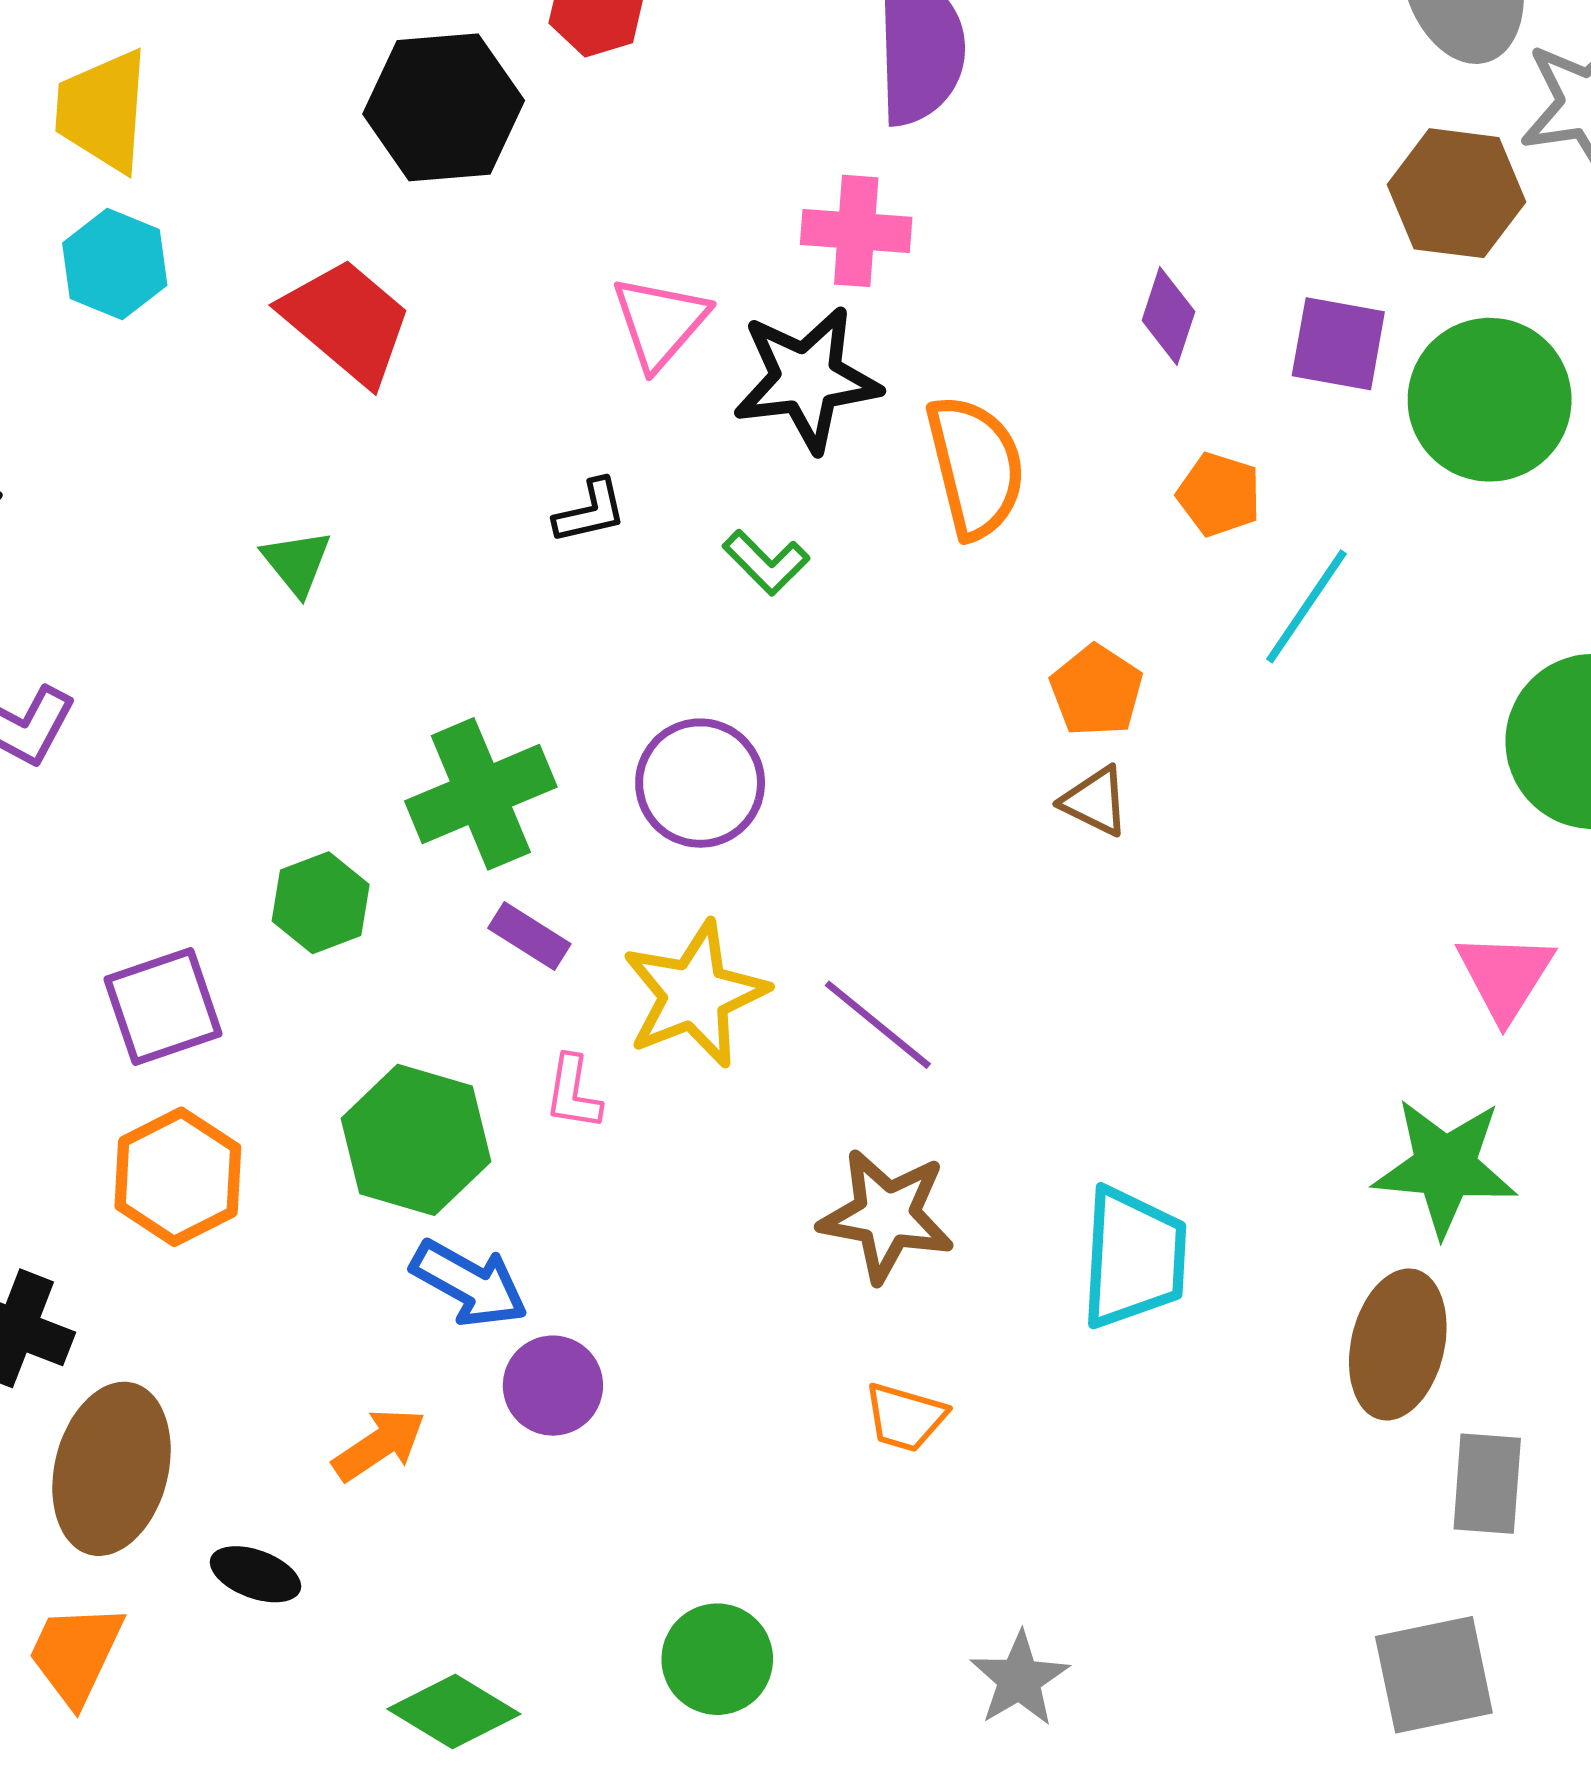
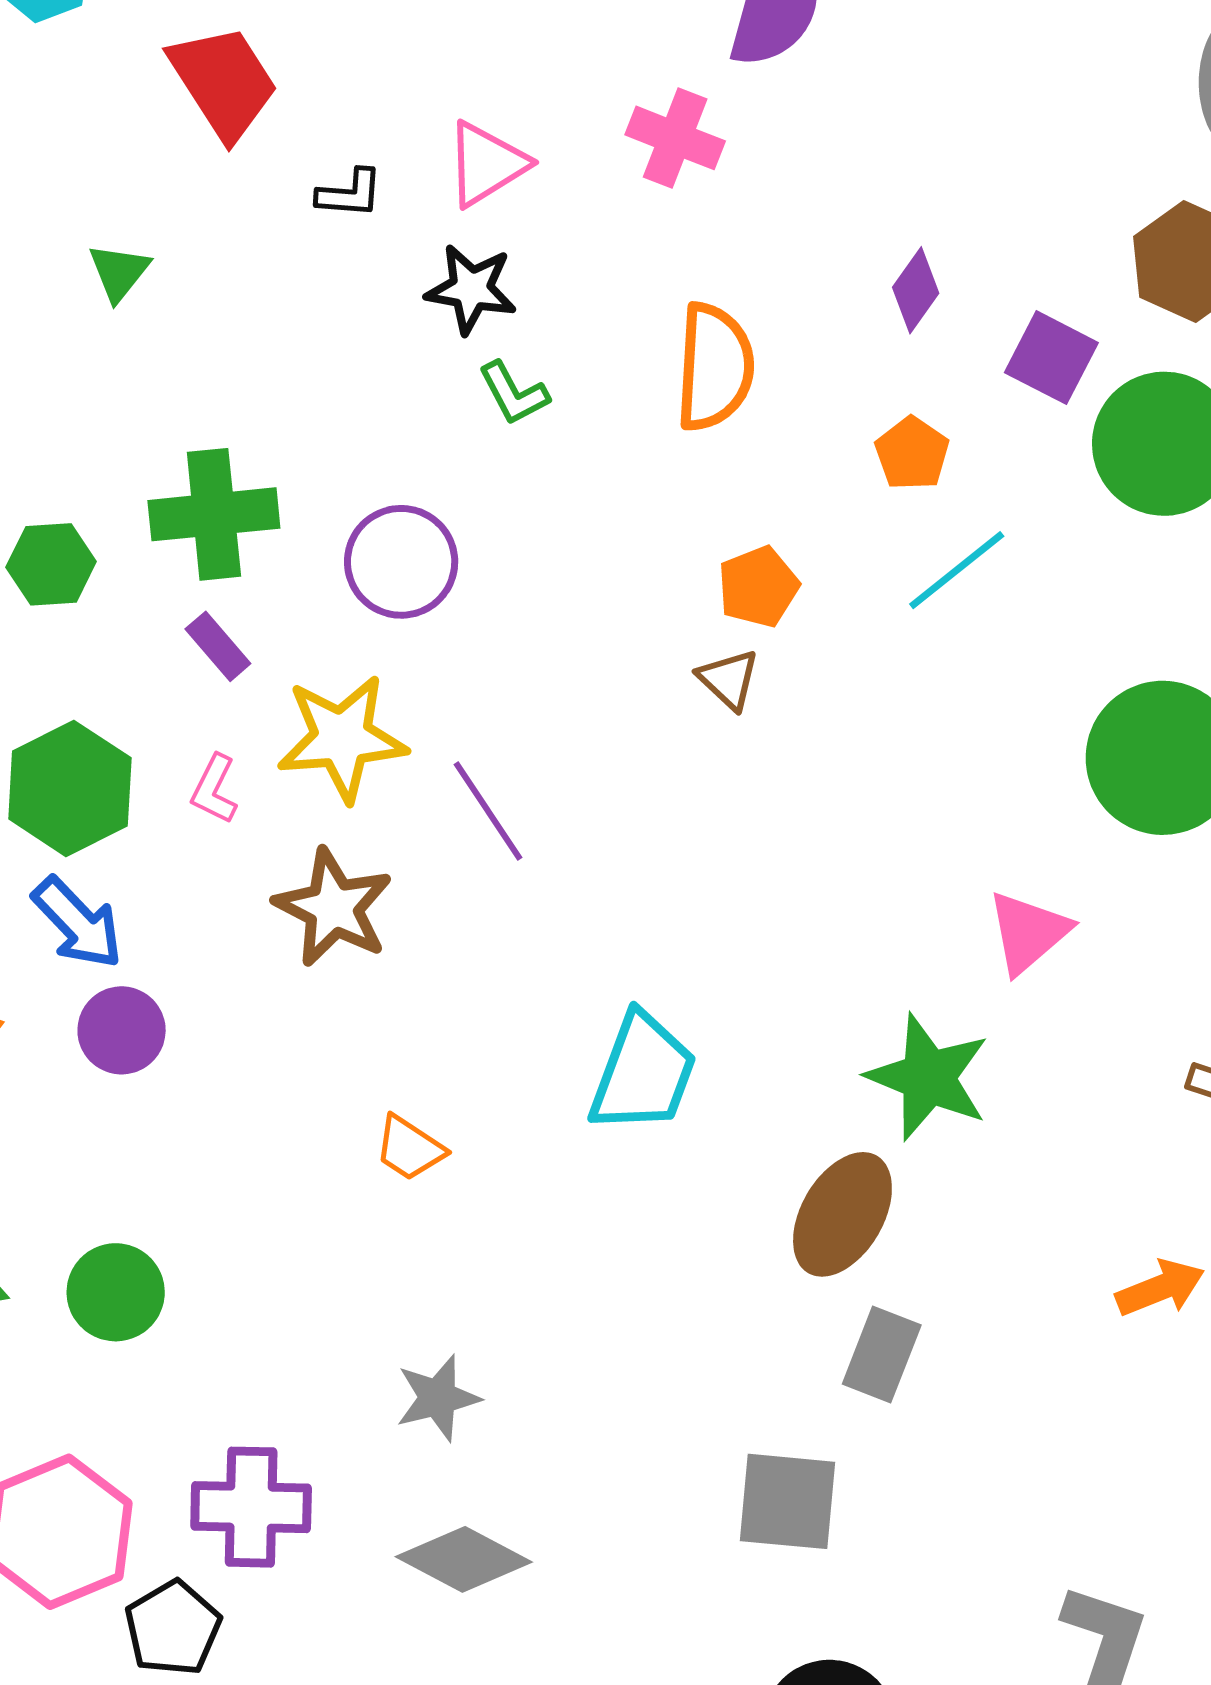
black star: (807, 379) -> (471, 289), moved, size x0.7
black L-shape: (590, 511) -> (350, 194), moved
brown star: (887, 1215) -> (333, 908), moved
green circle: (717, 1659) -> (116, 1292), moved

